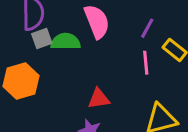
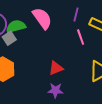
green semicircle: (65, 42) -> (16, 26), moved

